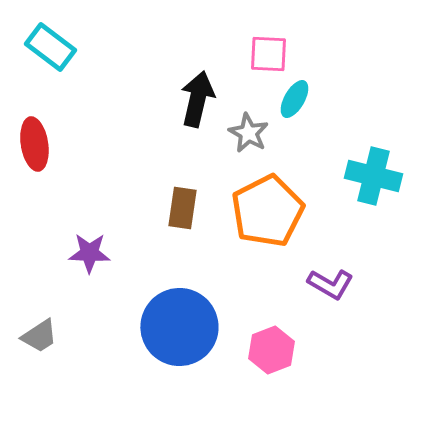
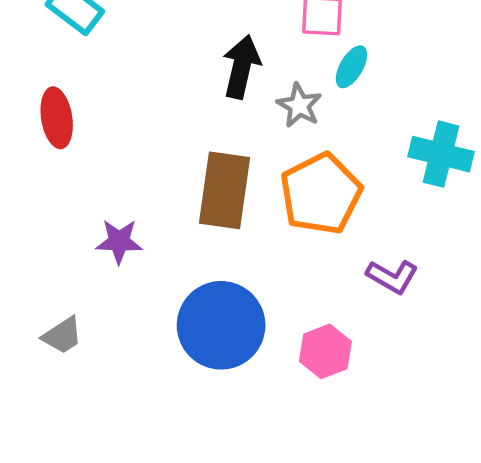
brown rectangle: (182, 208) -> (224, 190), size x1.6

